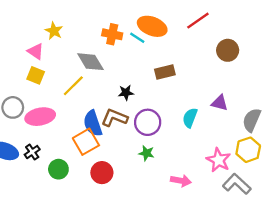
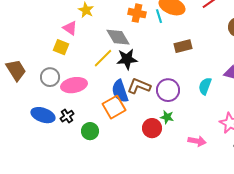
cyan line: (137, 38) -> (159, 16), turned 40
yellow square: (36, 75) -> (61, 47), moved
black star: (126, 93) -> (127, 59), moved, size x1.5
red circle: (102, 173) -> (152, 128), moved

